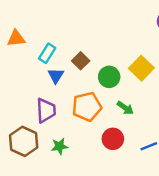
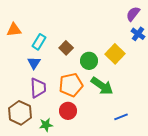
blue triangle: (56, 76) -> (34, 63), moved
green arrow: (125, 108) -> (102, 86), size x1.6
red circle: (113, 139) -> (68, 111), moved
green star: (60, 146) -> (46, 125), moved

